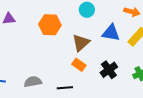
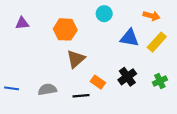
brown triangle: (81, 43) -> (76, 59), moved
orange rectangle: (79, 65) -> (98, 82), moved

